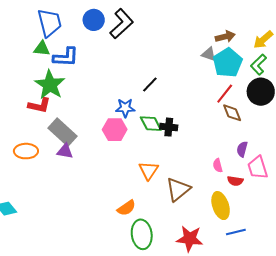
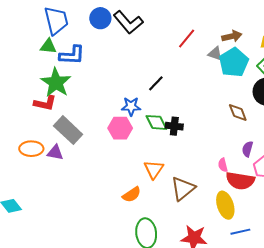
black L-shape: (122, 24) -> (128, 22), turned 92
red line: (225, 94) -> (187, 39), moved
purple triangle: (65, 151) -> (55, 153), moved
red semicircle: (235, 181) -> (240, 181), size x1.8
orange semicircle: (126, 208) -> (132, 195), moved

